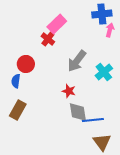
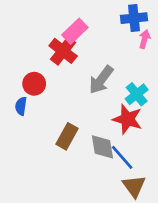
red cross: (48, 39) -> (63, 51), size x1.5
red star: (69, 91) -> (127, 119), moved, size x1.6
brown rectangle: (18, 110) -> (67, 136), moved
blue line: (93, 120) -> (122, 157), turned 55

